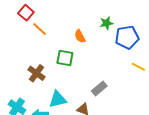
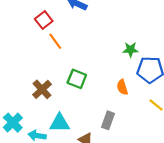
orange semicircle: (80, 36) -> (122, 87), moved
gray rectangle: (99, 89) -> (108, 120), turned -42

